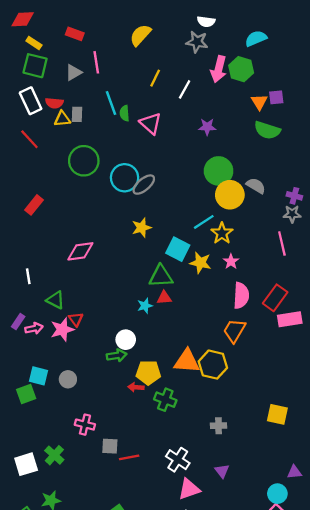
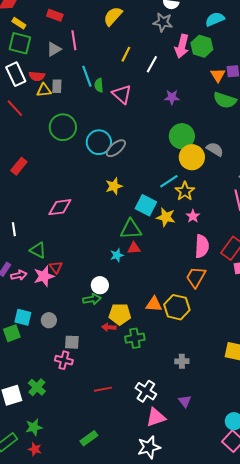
orange triangle: (187, 361) -> (154, 304), size x0.7
green cross: (165, 400) -> (135, 338), turned -30
gray square: (110, 446) -> (72, 342), moved

